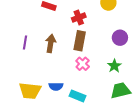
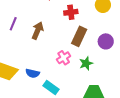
brown rectangle: (80, 41) -> (79, 36), moved
green star: (114, 66) -> (86, 63), moved

